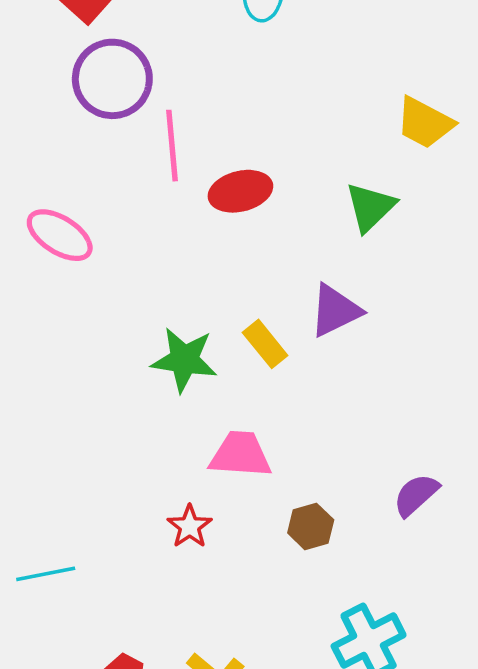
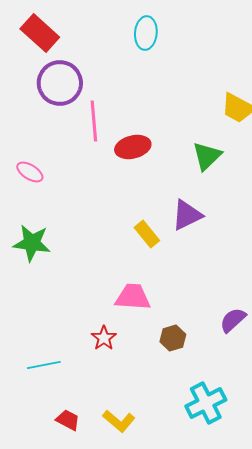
pink ellipse: (60, 235) -> (30, 172), size x0.7
green star: (184, 360) -> (32, 243), moved
cyan line: (46, 574) -> (44, 365), moved

